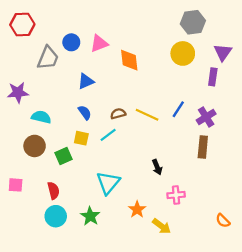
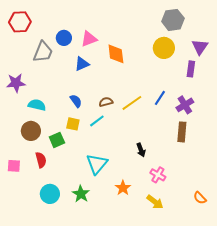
blue triangle: (86, 81) -> (82, 64), moved
yellow line: (147, 115) -> (132, 103), turned -60
red semicircle: (53, 191) -> (41, 160), moved
pink cross: (176, 195) -> (158, 175), turned 35
yellow arrow: (162, 226) -> (155, 202), moved

